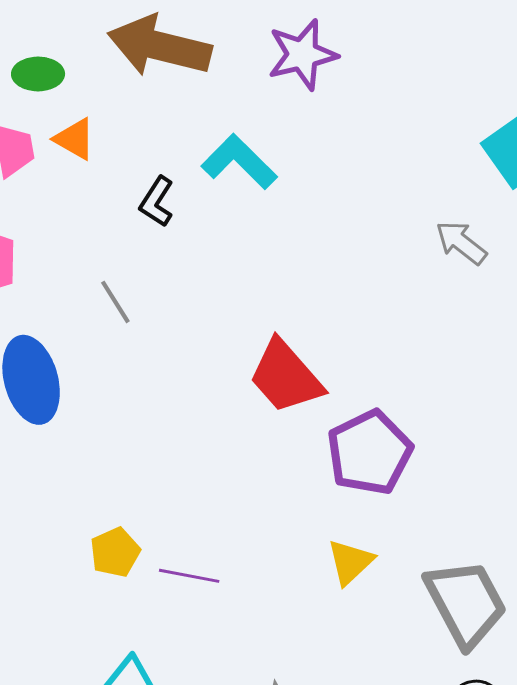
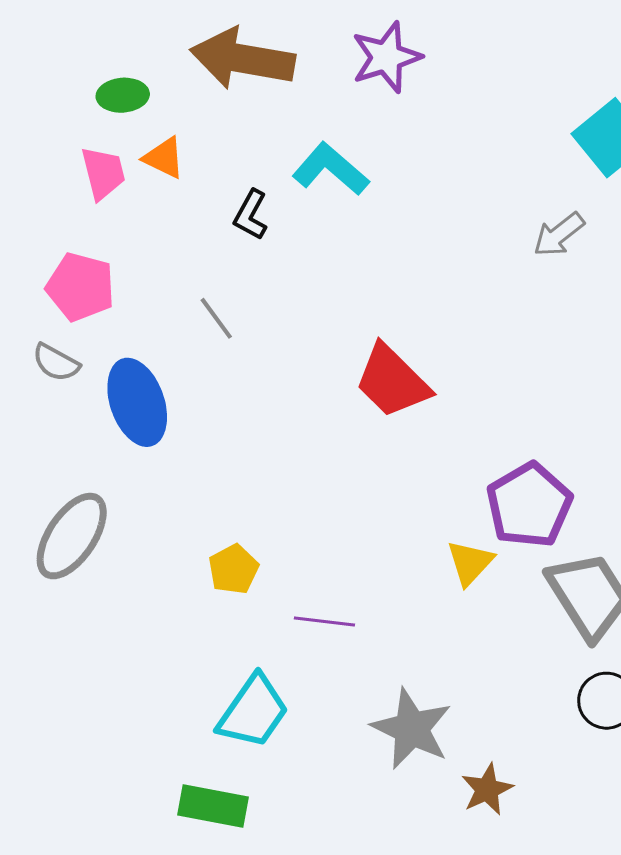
gray arrow: (461, 243) -> (559, 235), turned -72
purple pentagon: (369, 452) -> (529, 505), moved
purple line: (189, 576) -> (324, 621), moved

